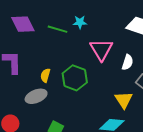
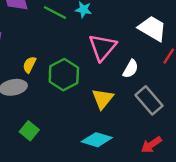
yellow triangle: (124, 100) -> (103, 99), moved

